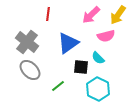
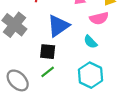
black square: (81, 67) -> (48, 52), moved
gray ellipse: (30, 70) -> (18, 80), moved

